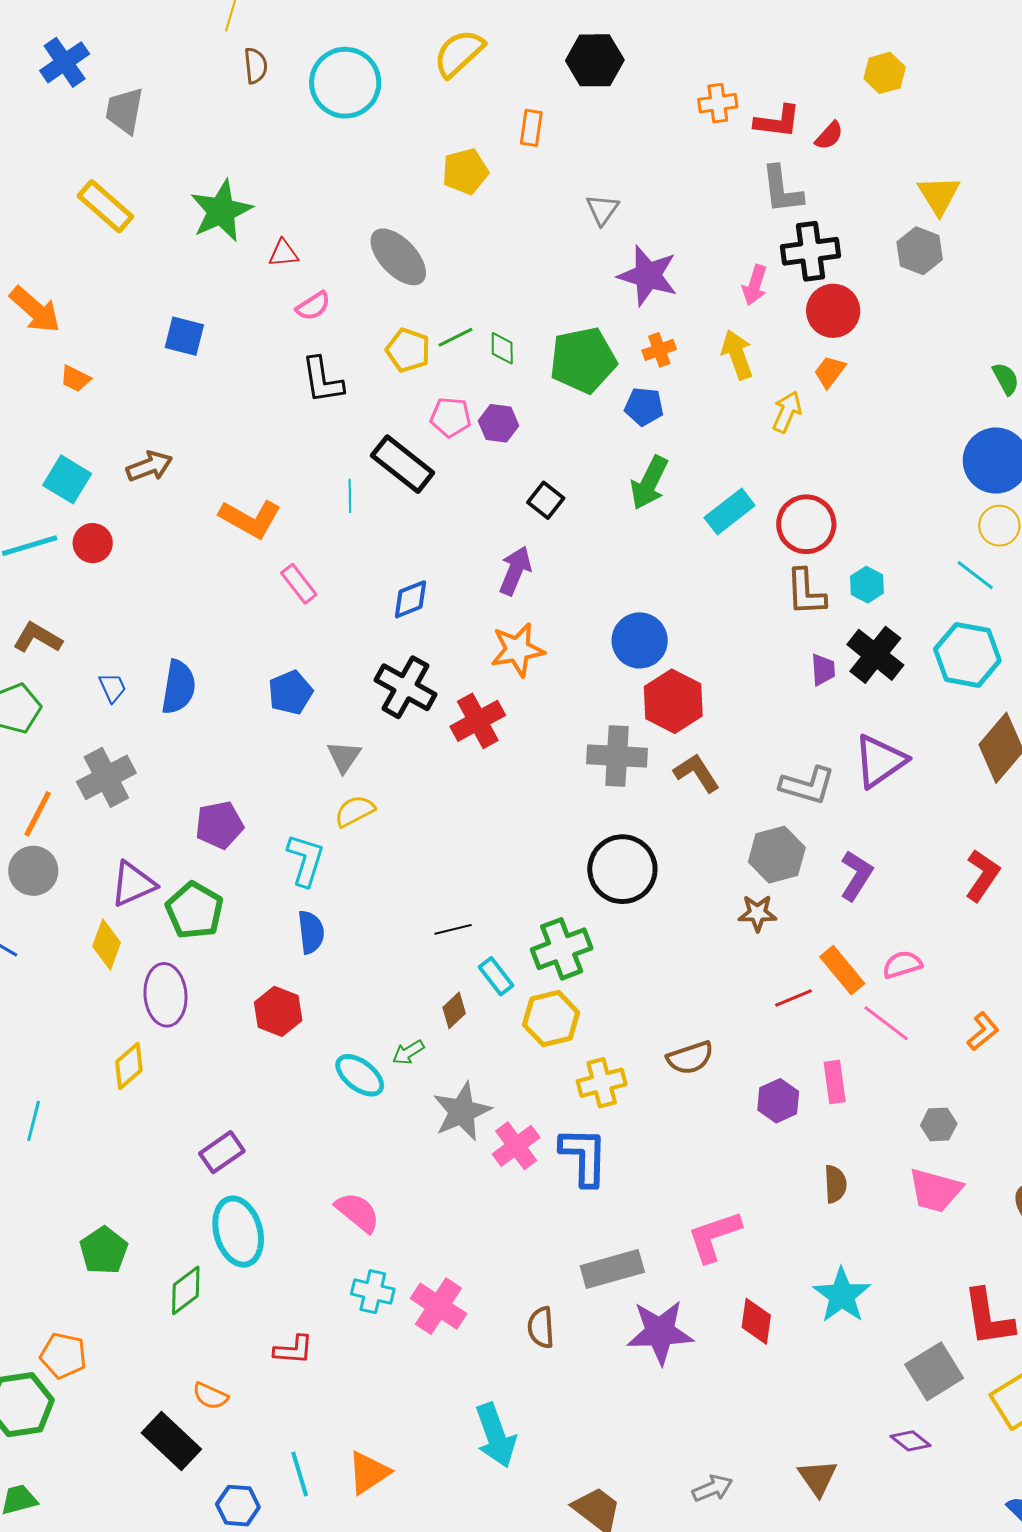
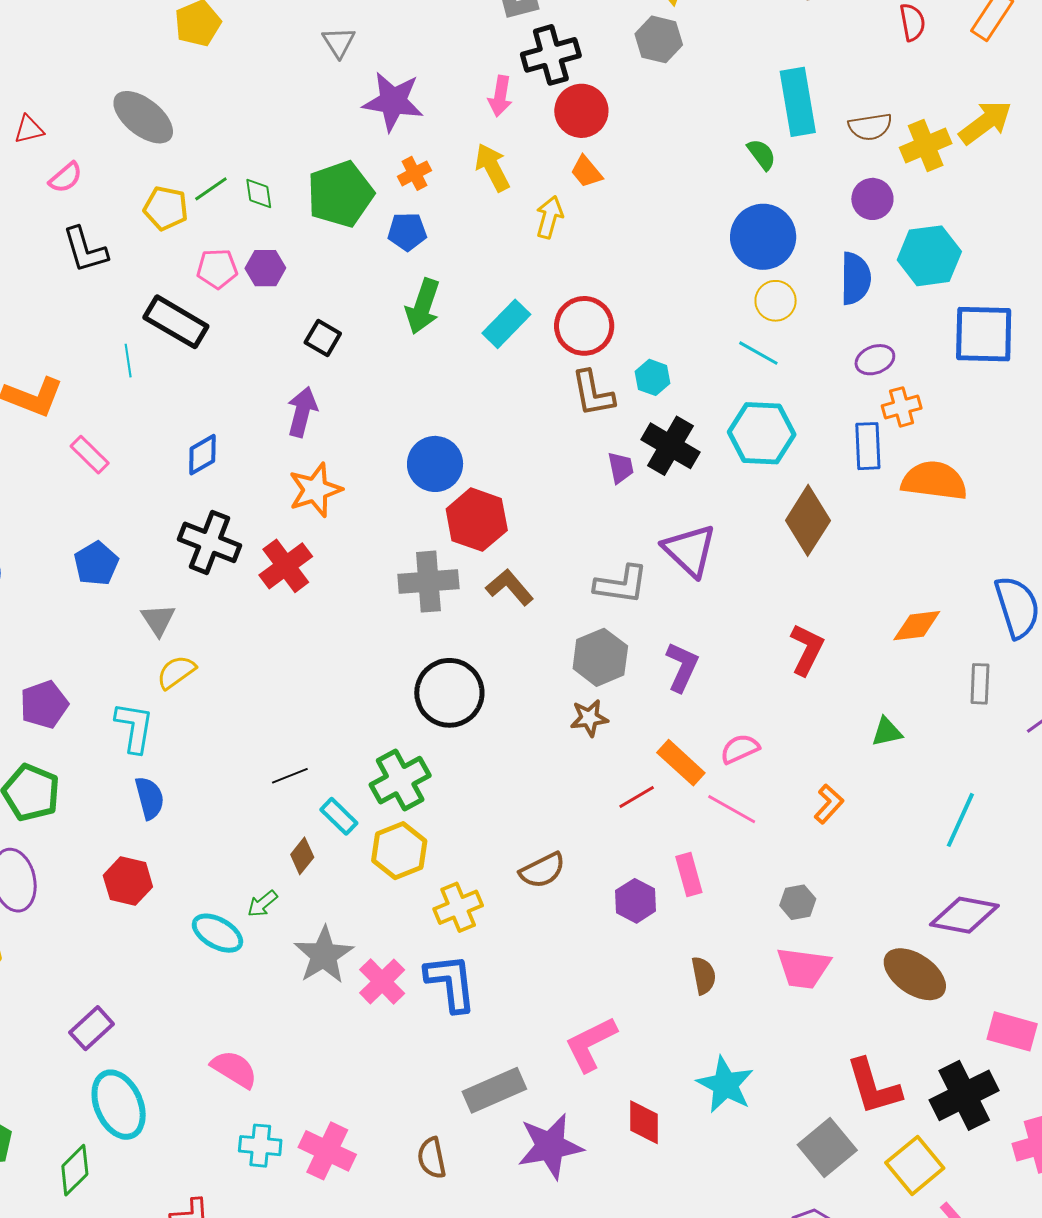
orange trapezoid: (830, 372) -> (586, 172), turned -69
purple triangle: (880, 761) -> (690, 550), turned -34

